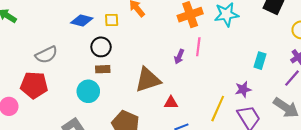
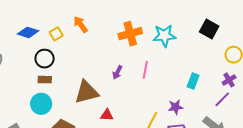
yellow square: (112, 20) -> (56, 34), turned -32
pink line: (198, 47) -> (145, 70), moved
cyan circle: (88, 91) -> (41, 104), moved

